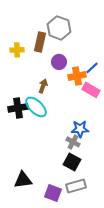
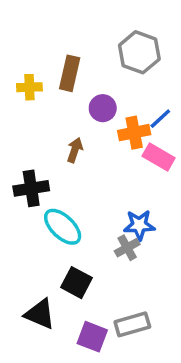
gray hexagon: (59, 28) -> (139, 52), moved
cyan ellipse: (36, 107) -> (63, 227), moved
gray cross: (73, 142) -> (127, 248), turned 32
black square: (72, 162) -> (77, 283), moved
black triangle: (23, 180) -> (40, 314), turned 30

